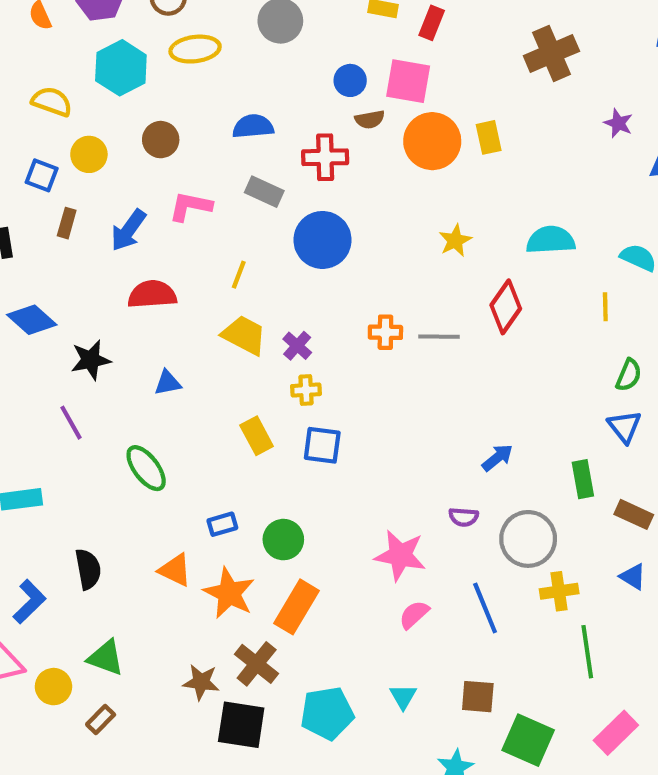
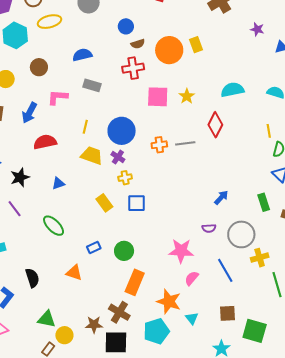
pink square: (408, 81) -> (158, 97), moved
red cross: (325, 157) -> (133, 68), moved
blue circle: (322, 240) -> (122, 131), moved
yellow line: (605, 307) -> (269, 131), moved
orange star: (229, 593) -> (169, 302), moved
yellow circle: (53, 687) -> (64, 335), moved

